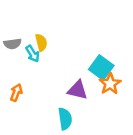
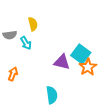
yellow semicircle: (41, 42) -> (33, 24), moved
purple triangle: (78, 90) -> (62, 62), moved

